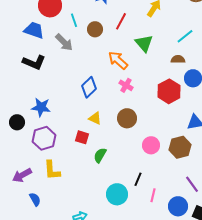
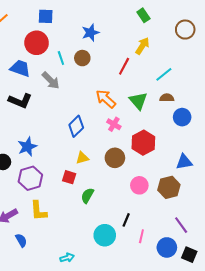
red line: (121, 21) -> (124, 66), moved
brown circle: (95, 29) -> (82, 58), moved
cyan line: (185, 36) -> (164, 74), moved
green triangle: (144, 43) -> (138, 101), moved
red hexagon: (169, 91) -> (143, 143), moved
blue star: (41, 107) -> (27, 147), turned -30
yellow triangle: (95, 118) -> (82, 158), turned -40

